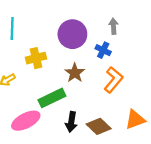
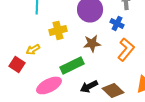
brown star: (75, 73) -> (92, 43), turned 30
black arrow: (71, 122) -> (89, 86), turned 54

